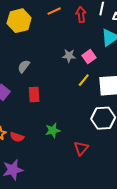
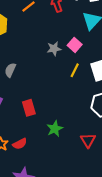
red rectangle: (34, 94) -> (29, 108), moved
red semicircle: (17, 137) -> (20, 144), turned -32

